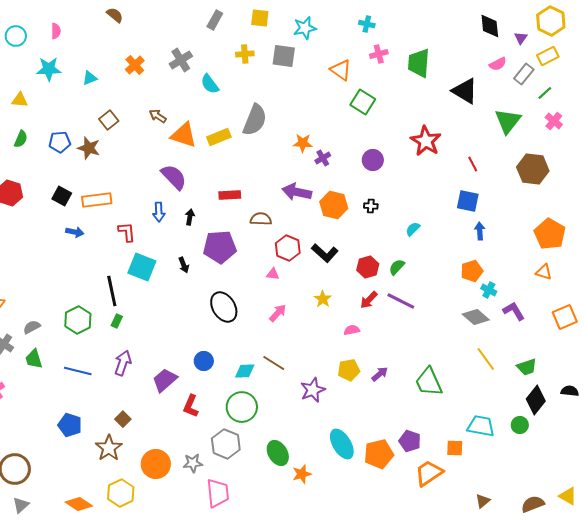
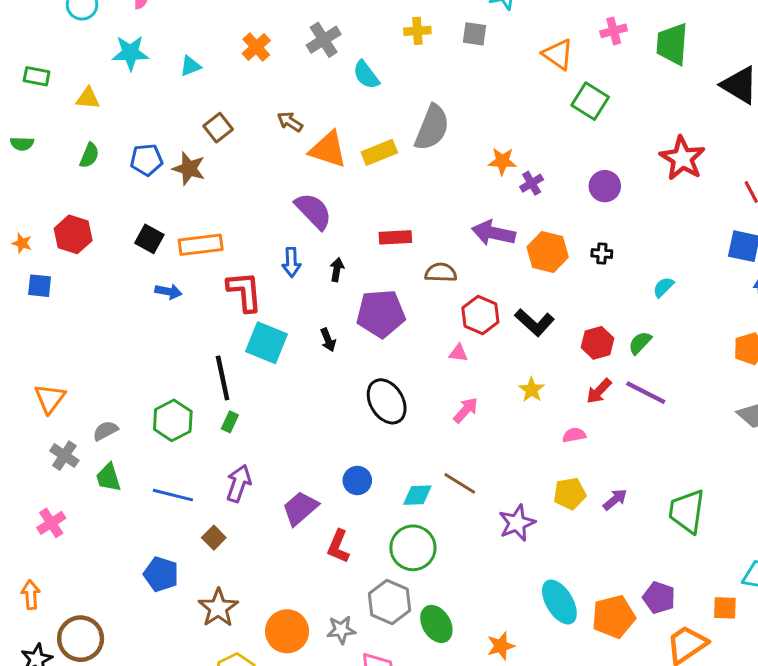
gray square: (284, 56) -> (474, 34), size x0.7
red L-shape: (127, 232) -> (245, 292), size x1.4
green trapezoid: (429, 382) -> (687, 511), turned 32
brown square: (123, 419) -> (214, 538), moved
green ellipse: (278, 453) -> (436, 624), moved

